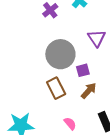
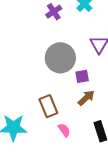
brown rectangle: (56, 88) -> (48, 106), moved

